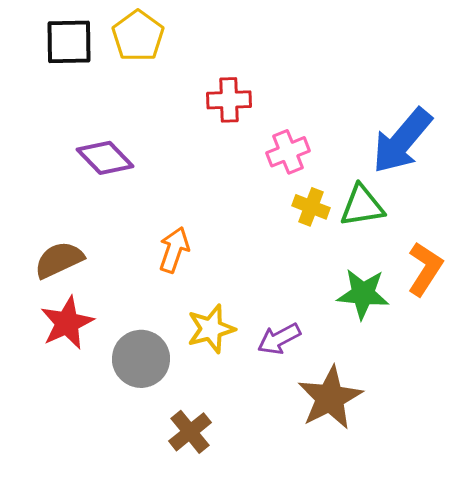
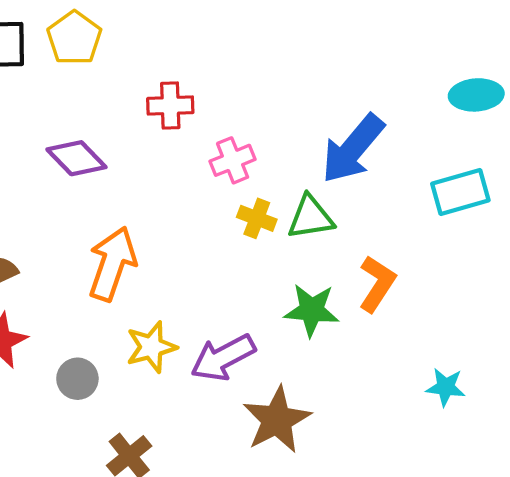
purple diamond: (105, 158) -> (76, 158), moved
orange arrow: (174, 250) -> (112, 264), size x1.5
purple arrow: (279, 339) -> (223, 358), size x1.4
gray circle: (141, 359) -> (77, 379), size x0.7

